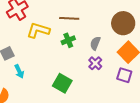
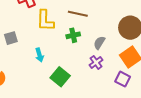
yellow L-shape: (38, 30) -> (45, 20), turned -115
cyan arrow: (19, 71) -> (39, 55), moved

